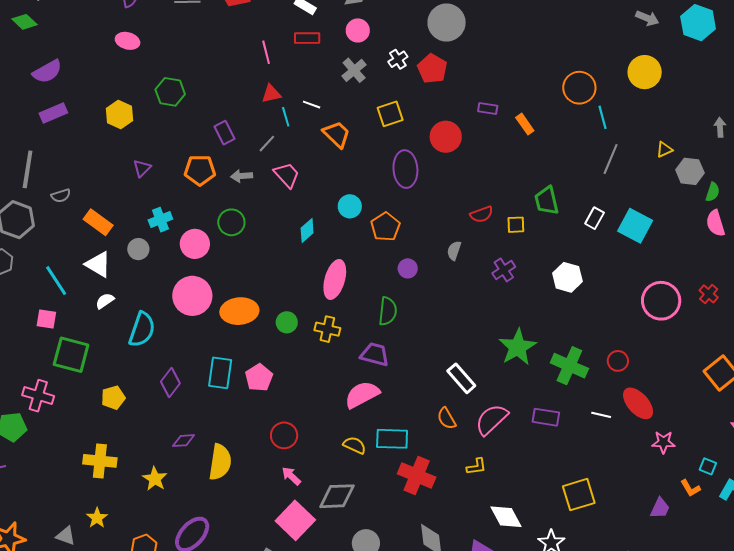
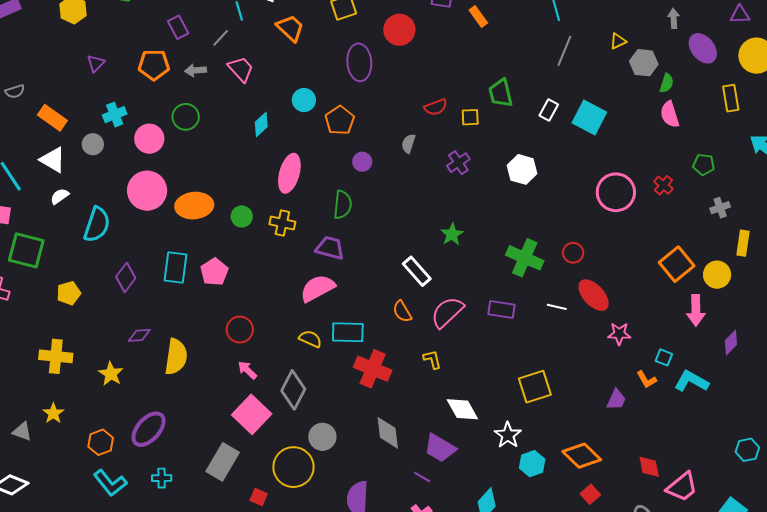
green star: (518, 347) -> (452, 234), moved, size x0.6
yellow L-shape: (476, 467) -> (432, 359), turned -95
gray diamond: (337, 496) -> (293, 390), turned -60

